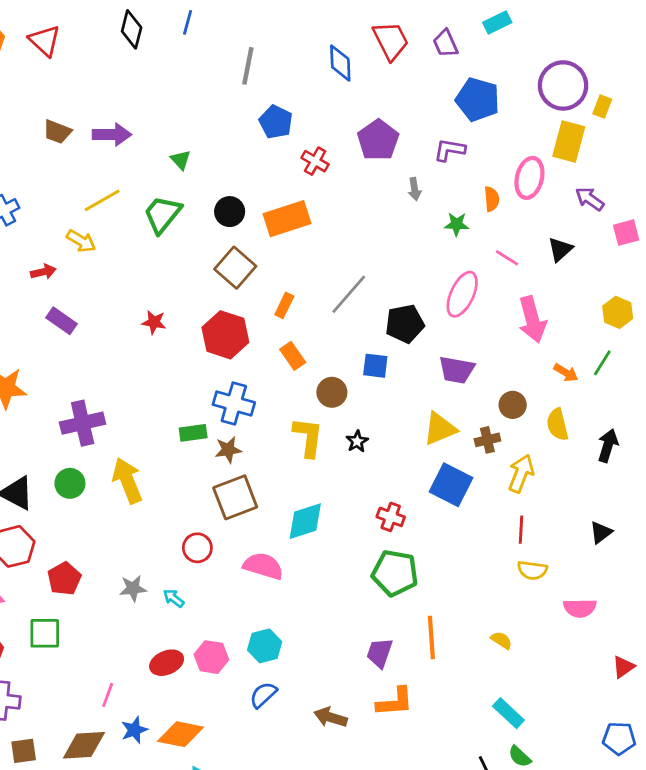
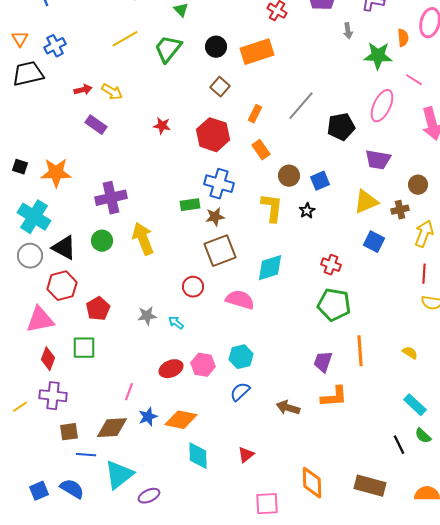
green star: (457, 224) -> (378, 56), size x1.6
yellow arrow: (81, 241) -> (112, 92), moved
brown square: (235, 268) -> (220, 87), size x0.7
blue square: (375, 366) -> (320, 181), moved, turned -30
blue square: (451, 485) -> (374, 242), size x0.7

